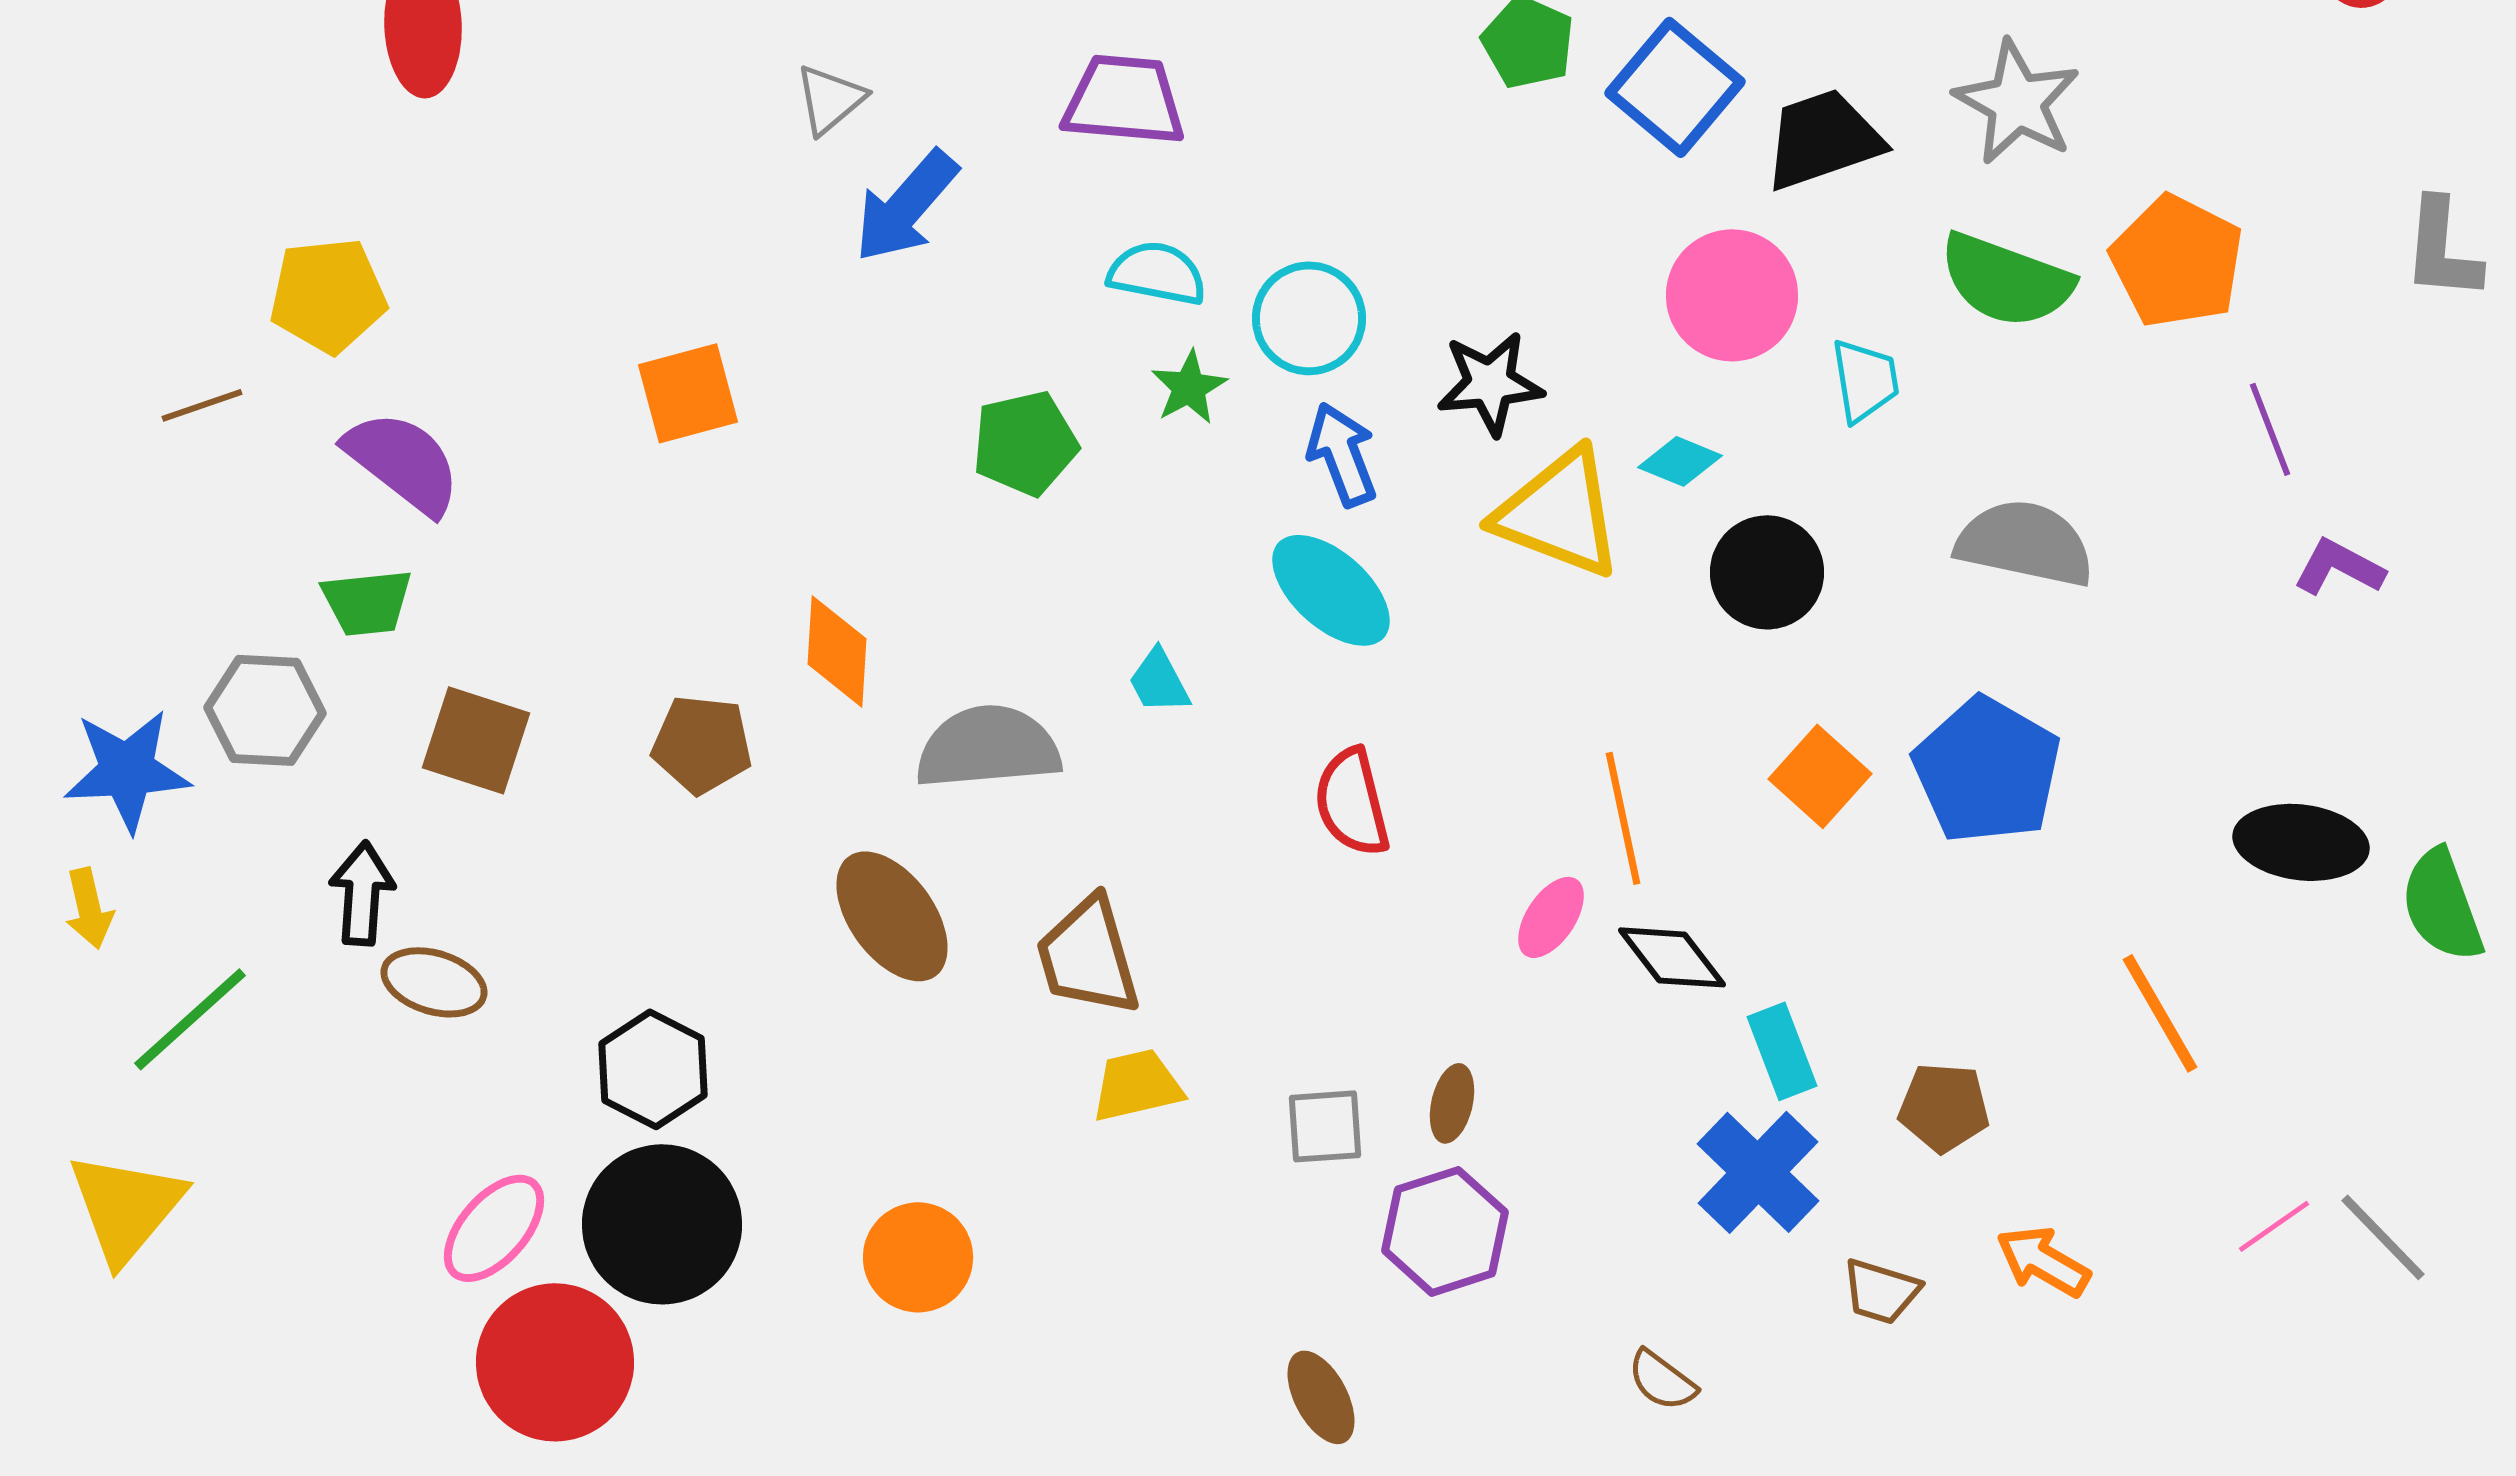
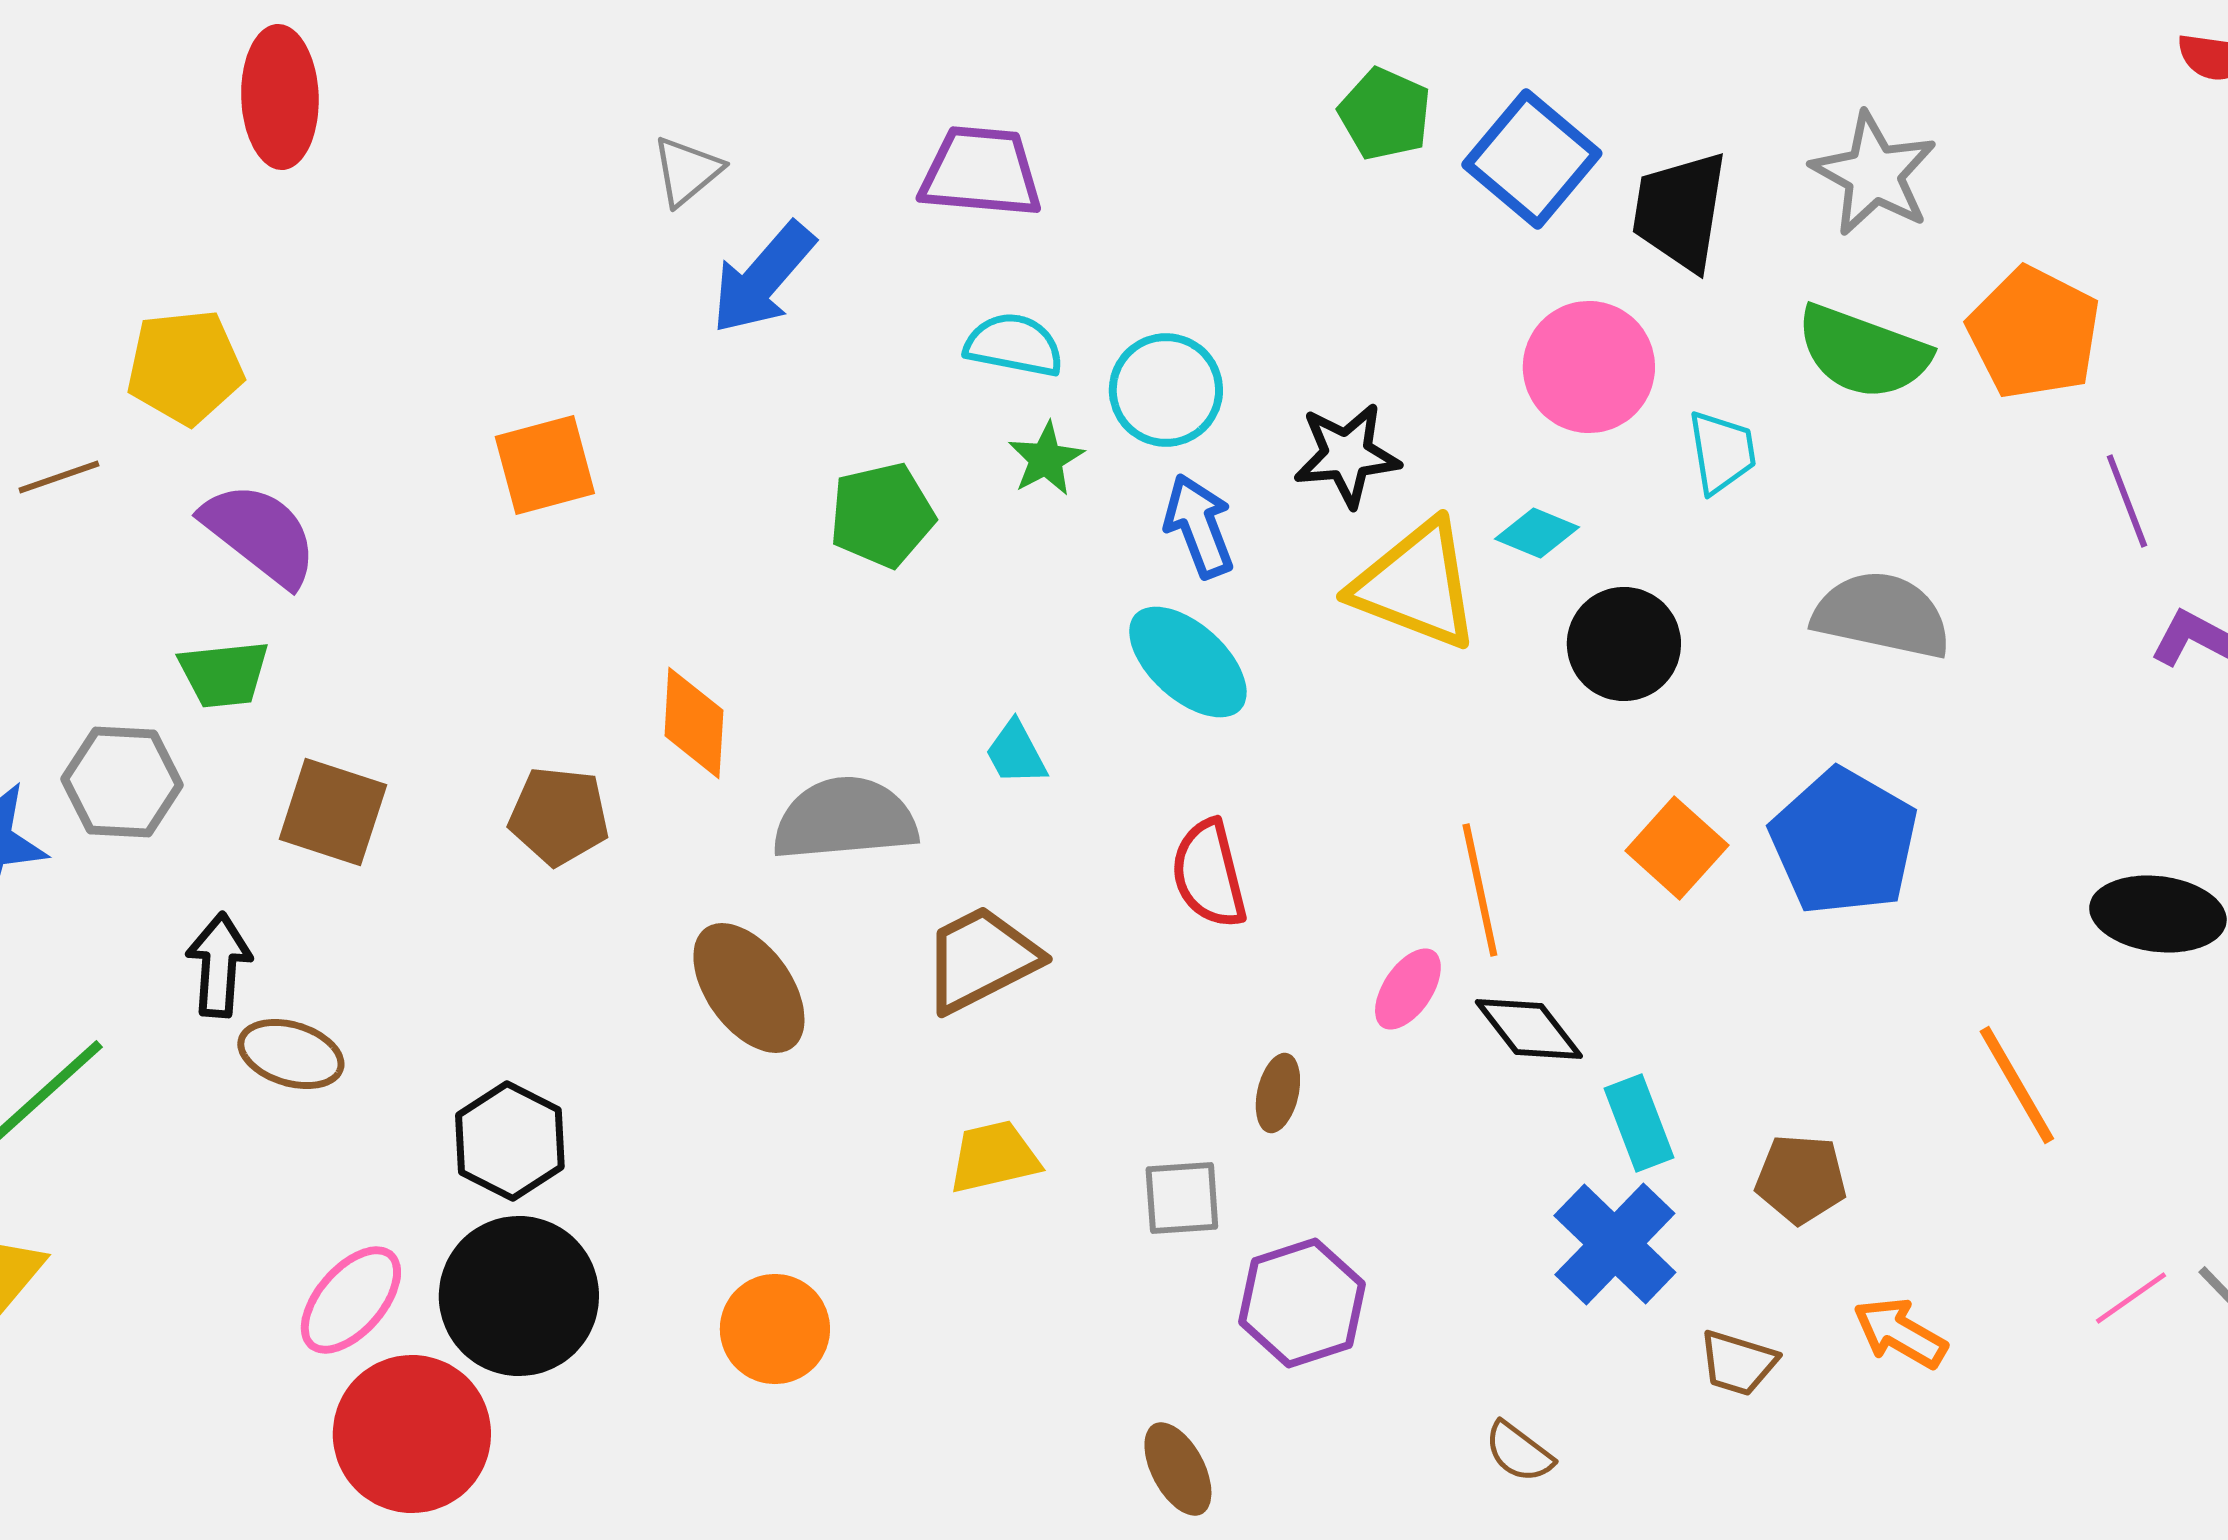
black trapezoid: (1823, 139) -> (1680, 211), turned -62
brown trapezoid: (1088, 956) -> (981, 959), moved, turned 79
brown ellipse: (1452, 1103) -> (1278, 1093), moved

